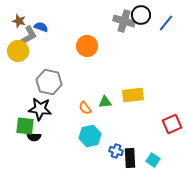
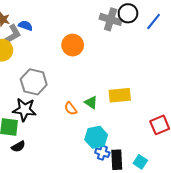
green triangle: (105, 102) -> (91, 102), turned 40
cyan hexagon: (90, 136) -> (96, 137), moved
black semicircle: (34, 137) -> (18, 146), moved, turned -32

